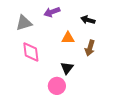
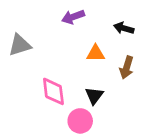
gray triangle: (24, 23) -> (20, 45), moved
pink diamond: (31, 52) -> (53, 91), moved

